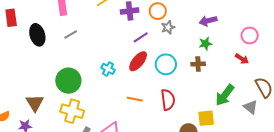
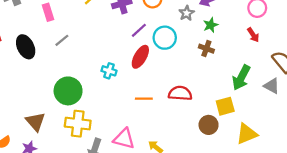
gray star: (168, 27) -> (187, 13), moved
red arrow: (242, 59) -> (253, 35), turned 32
cyan circle: (166, 64) -> (165, 38), moved
brown cross: (198, 64) -> (206, 49), turned 32
red semicircle: (168, 100) -> (180, 93), turned -70

